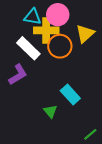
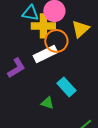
white rectangle: (28, 48) -> (45, 54), moved, turned -70
green triangle: (50, 111) -> (47, 103), turned -32

